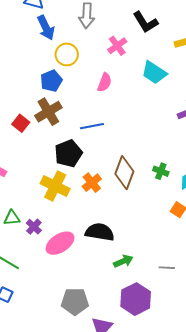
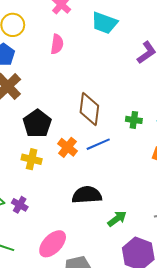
blue line: (92, 126) -> (98, 144), moved
brown diamond: (124, 173) -> (89, 109), moved
yellow cross: (55, 186) -> (32, 159), size x0.7
pink ellipse: (60, 243) -> (53, 244), moved

